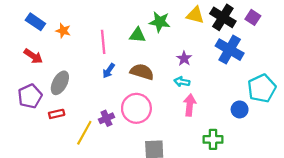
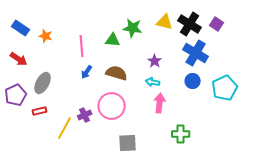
blue circle: (240, 109) -> (193, 81), moved

